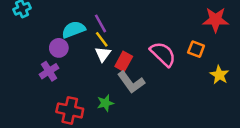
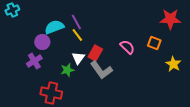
white triangle: (103, 54) -> (78, 58), moved
pink semicircle: (163, 54) -> (127, 47), size x0.7
green star: (105, 103) -> (67, 70), moved

